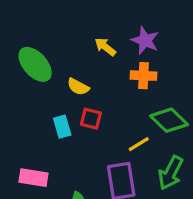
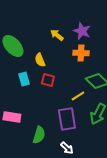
yellow semicircle: (78, 87) -> (40, 60), turned 40
cyan rectangle: (62, 127) -> (24, 79), moved

